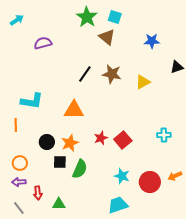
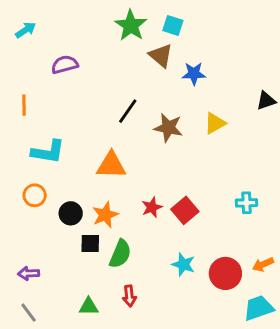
blue star: (152, 41) -> (194, 74), moved
brown star: (112, 74) -> (168, 128), moved
orange line: (16, 125) -> (24, 105), moved
orange circle: (20, 163) -> (35, 195), moved
red arrow: (38, 193) -> (129, 296), moved
cyan trapezoid: (118, 205) -> (259, 308), moved

